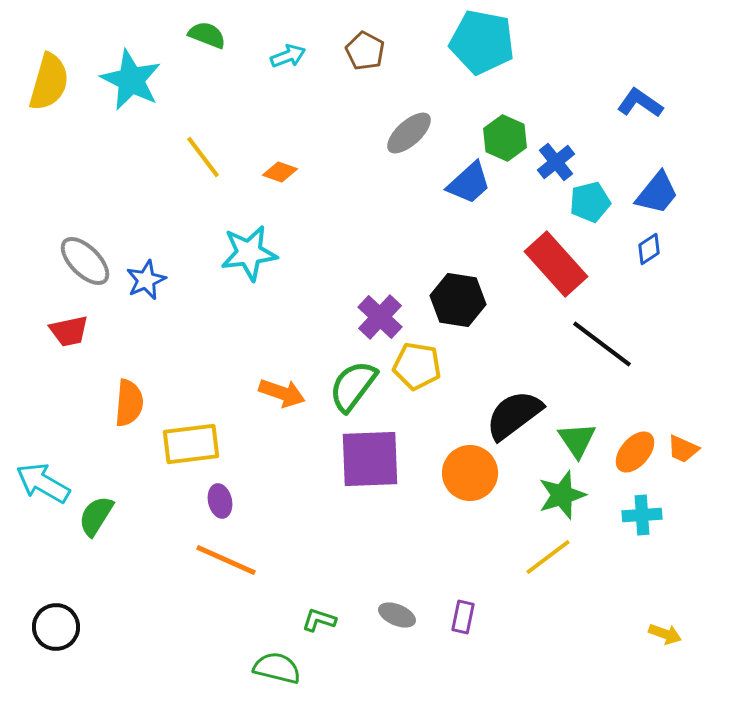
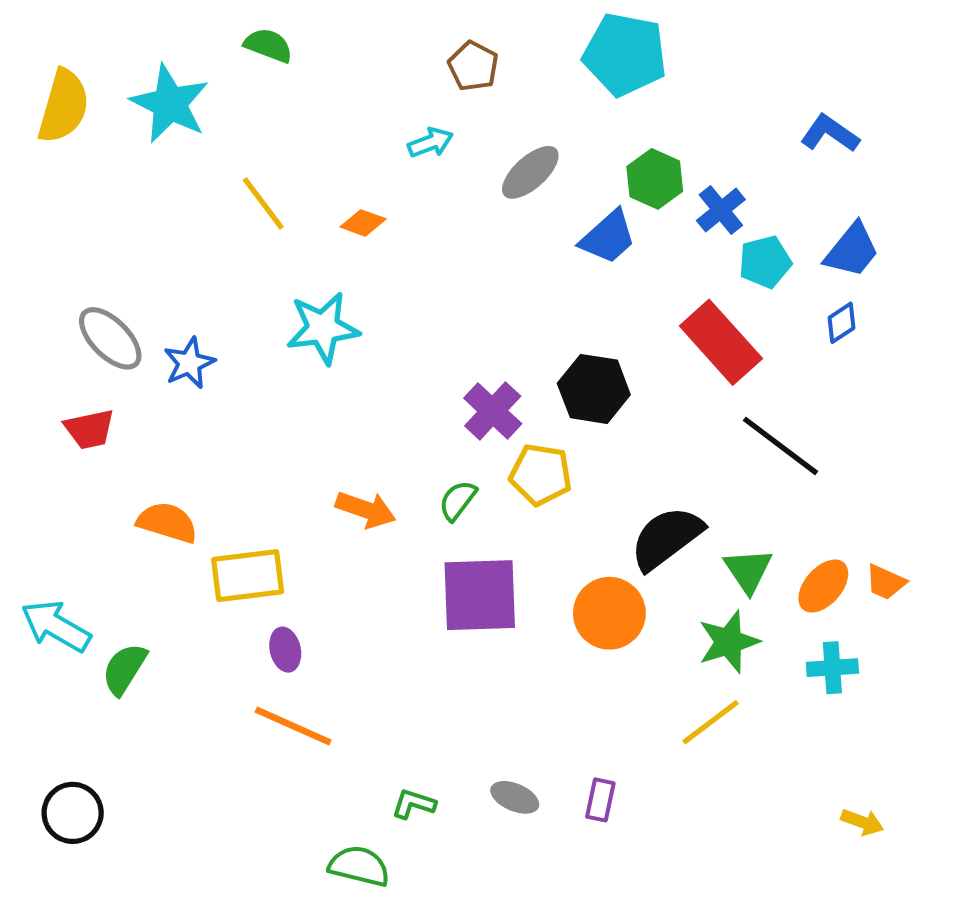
cyan arrow: (288, 56) -> (430, 143), moved
green semicircle: (353, 386) -> (458, 500), size x0.6
orange semicircle: (129, 403) -> (167, 522), turned -78

